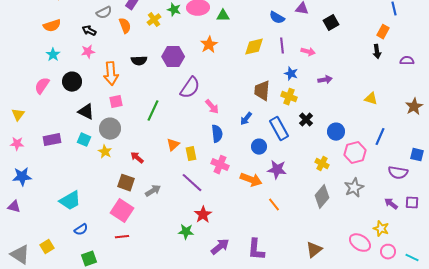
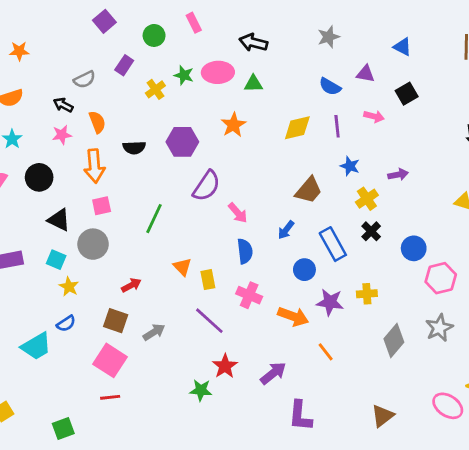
orange semicircle: (125, 26) -> (97, 122), moved
pink arrow: (308, 52) -> (374, 116), moved
brown trapezoid: (262, 91) -> (309, 190), turned -145
yellow cross: (289, 97) -> (367, 199), moved, turned 35
orange triangle: (173, 145) -> (182, 267), turned -32
yellow star: (105, 152) -> (69, 287), moved
red arrow: (137, 158) -> (131, 285), turned 112
yellow cross: (322, 164) -> (367, 294), moved, turned -32
blue semicircle: (81, 230) -> (66, 324), moved
purple arrow: (220, 247) -> (273, 373), moved

